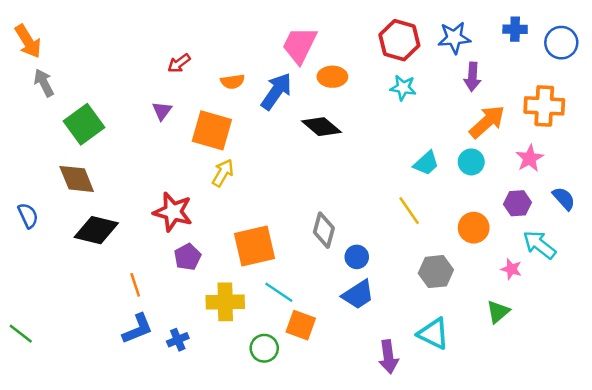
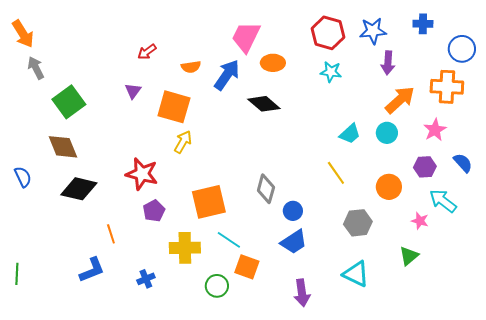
blue circle: (561, 43) -> (462, 49), moved
blue L-shape: (138, 329) -> (92, 270), moved
green line: (21, 334) -> (17, 274), turned 55
purple arrow: (388, 357) -> (302, 293), moved

